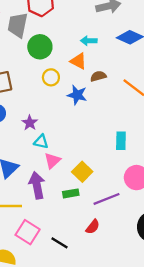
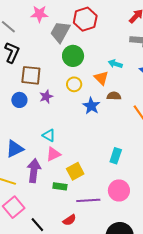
purple star: (30, 123) -> (46, 97), moved

